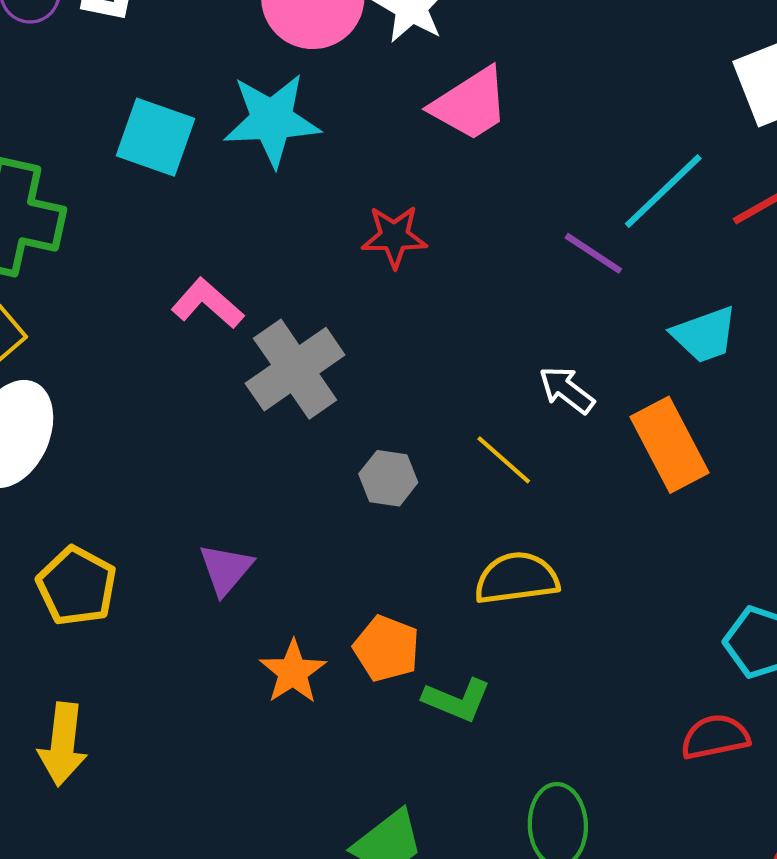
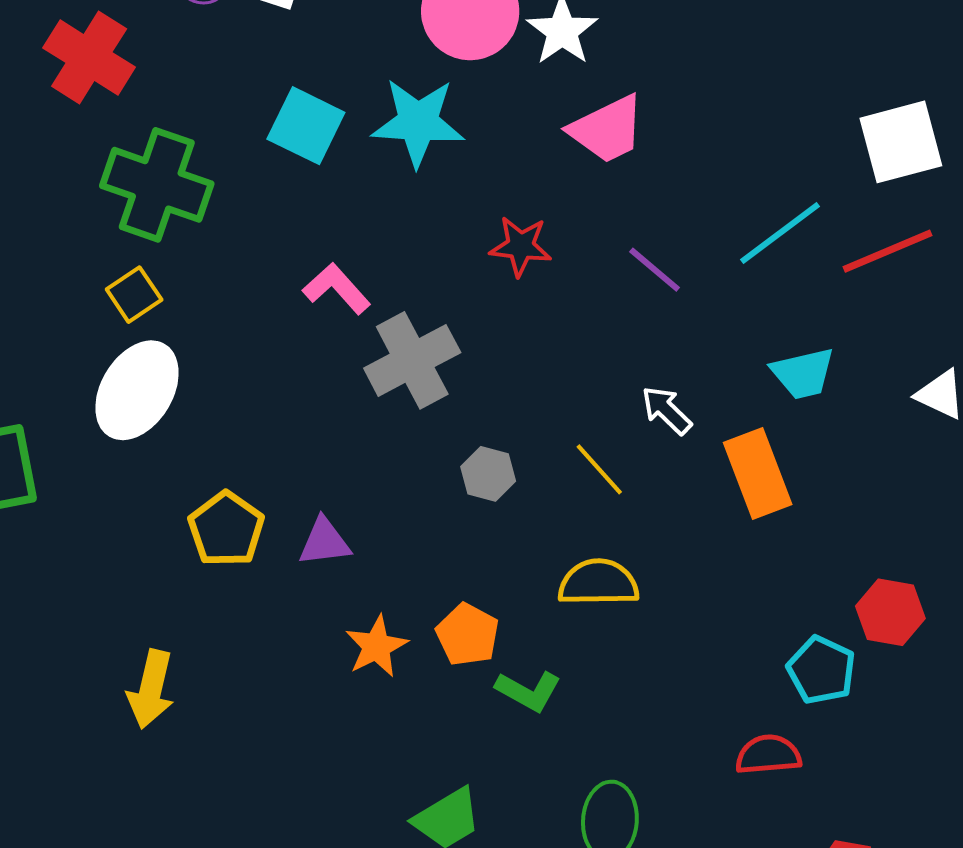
purple line: (593, 253) -> (655, 270), moved
purple triangle: (226, 569) -> (324, 542), turned 36
yellow pentagon: (77, 586) -> (226, 529), moved

